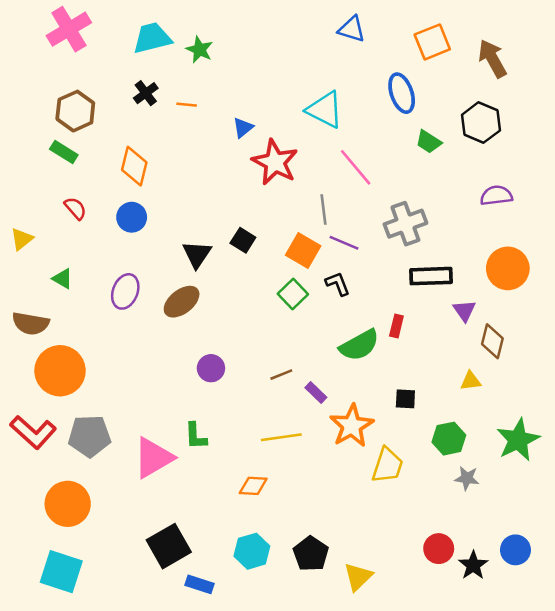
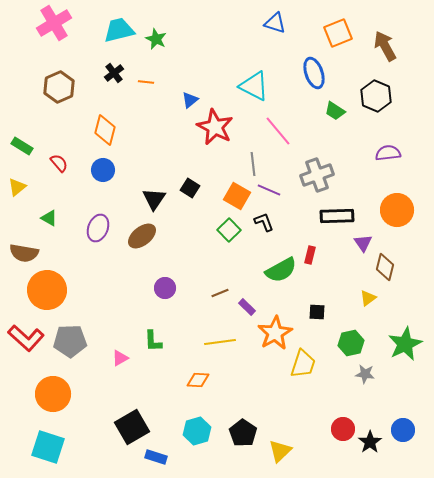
green rectangle: (64, 152) -> (22, 146), moved
yellow triangle: (471, 381) -> (368, 298), turned -30
pink triangle: (153, 458) -> (120, 358), size x0.5

